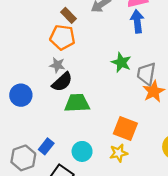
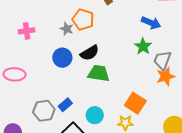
blue arrow: (137, 21) -> (151, 23), moved, turned 108
orange pentagon: (62, 37) -> (83, 20), moved
gray star: (57, 65) -> (67, 29), moved
blue circle: (21, 95) -> (62, 58), moved

